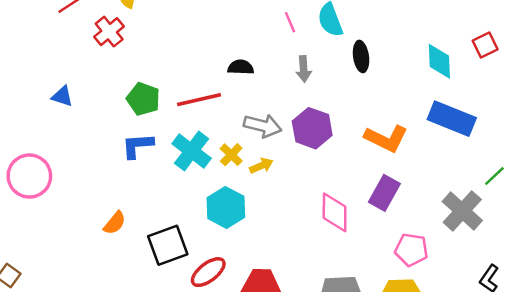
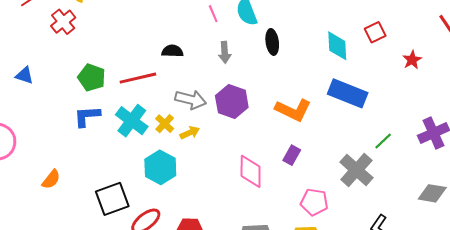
purple rectangle: (384, 193) -> (292, 155), size x0.7
orange semicircle: (115, 223) -> (51, 179), moved

